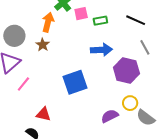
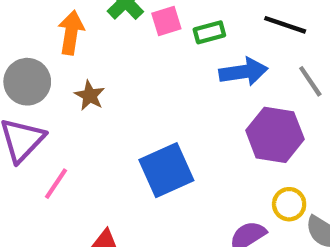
orange arrow: (48, 22) -> (71, 33), moved
blue arrow: (101, 50) -> (243, 72), moved

